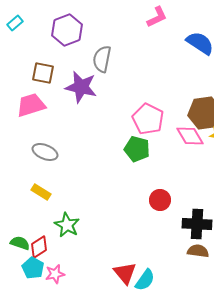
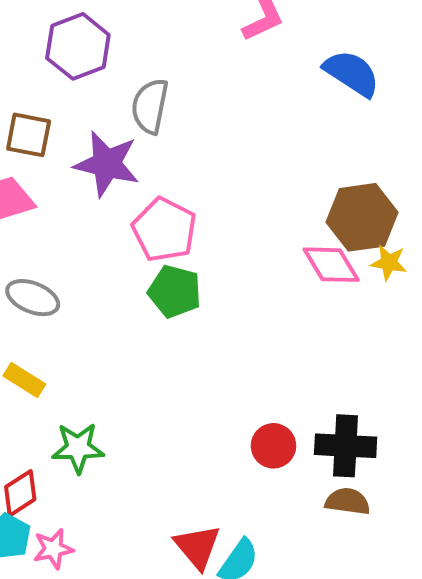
pink pentagon: (148, 119) -> (164, 230), moved
green pentagon: (137, 149) -> (175, 291), moved
red circle: (160, 200) -> (273, 446), moved
green star: (67, 225) -> (78, 448), turned -30

